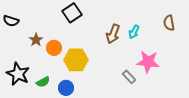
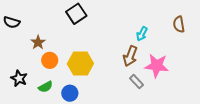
brown arrow: (113, 34) -> (130, 56), moved
orange circle: (54, 48) -> (50, 60), moved
black star: (18, 74) -> (19, 78), size x0.7

